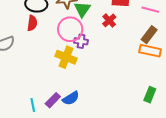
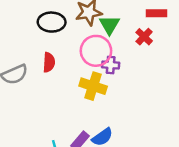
red semicircle: (32, 23) -> (49, 62), moved

